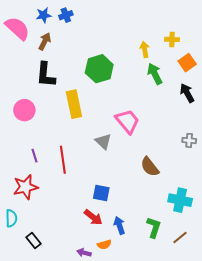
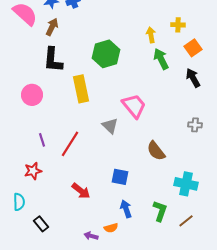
red line: (63, 160) -> (70, 144), turned 40
red star: (25, 187) -> (33, 171), size x0.7
blue square: (101, 193) -> (120, 177), moved
red arrow: (93, 217) -> (81, 191), moved

